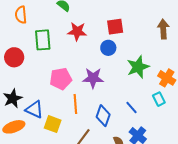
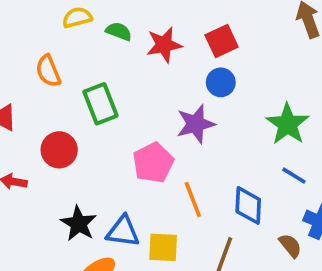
red star: (77, 31) -> (164, 45), moved
green star: (138, 67) -> (288, 124), moved
purple star: (93, 78) -> (196, 124), moved

